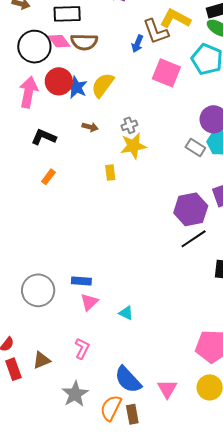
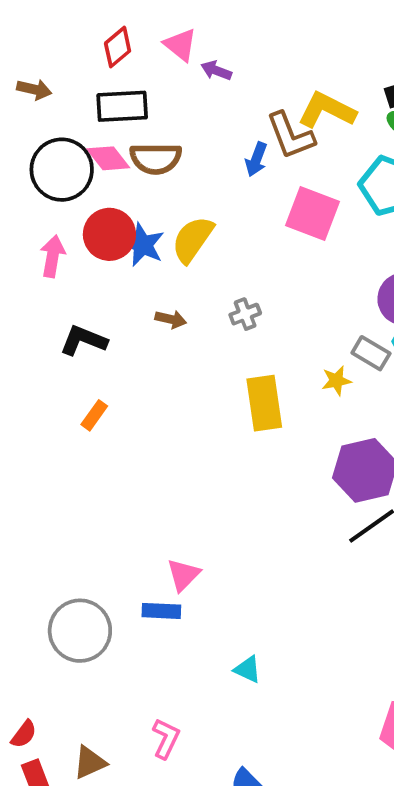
pink arrow: (28, 92) -> (53, 256), size x0.7
yellow star: (133, 146) -> (336, 381), moved, size x0.6
yellow rectangle: (110, 172) -> (264, 403), moved, size x1.8
pink triangle: (89, 302) -> (183, 575), moved

